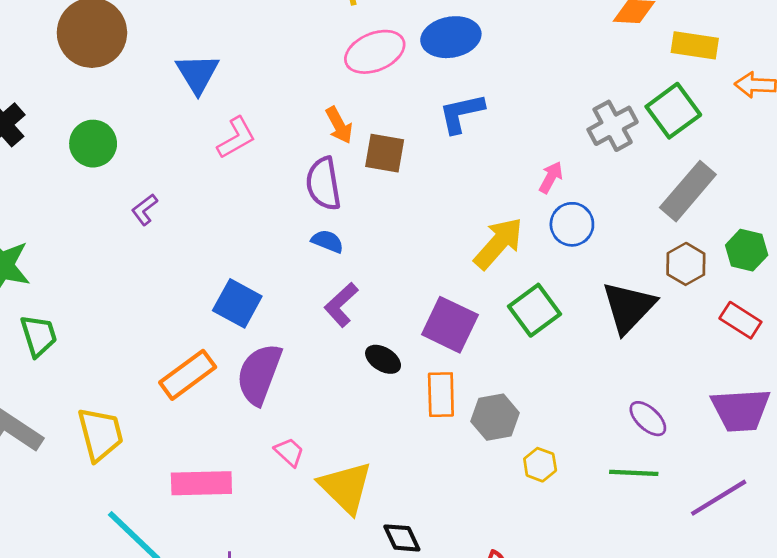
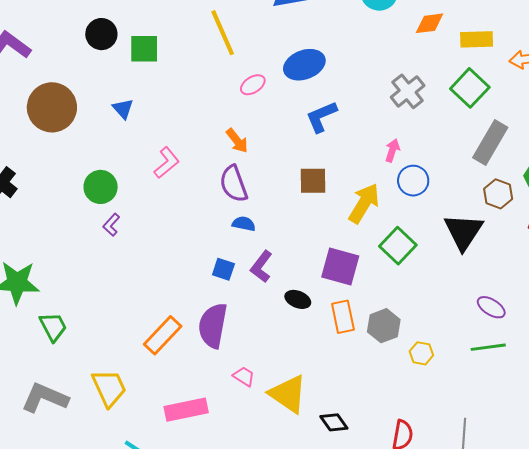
pink ellipse: (375, 52) -> (253, 85), size x0.6
blue triangle: (197, 74) -> (123, 109), moved, size x0.7
gray cross: (613, 126) -> (408, 91), moved
green circle: (93, 144) -> (101, 187), moved
brown square: (385, 153) -> (313, 181), moved
blue square: (237, 303) -> (223, 269), moved, size x0.7

